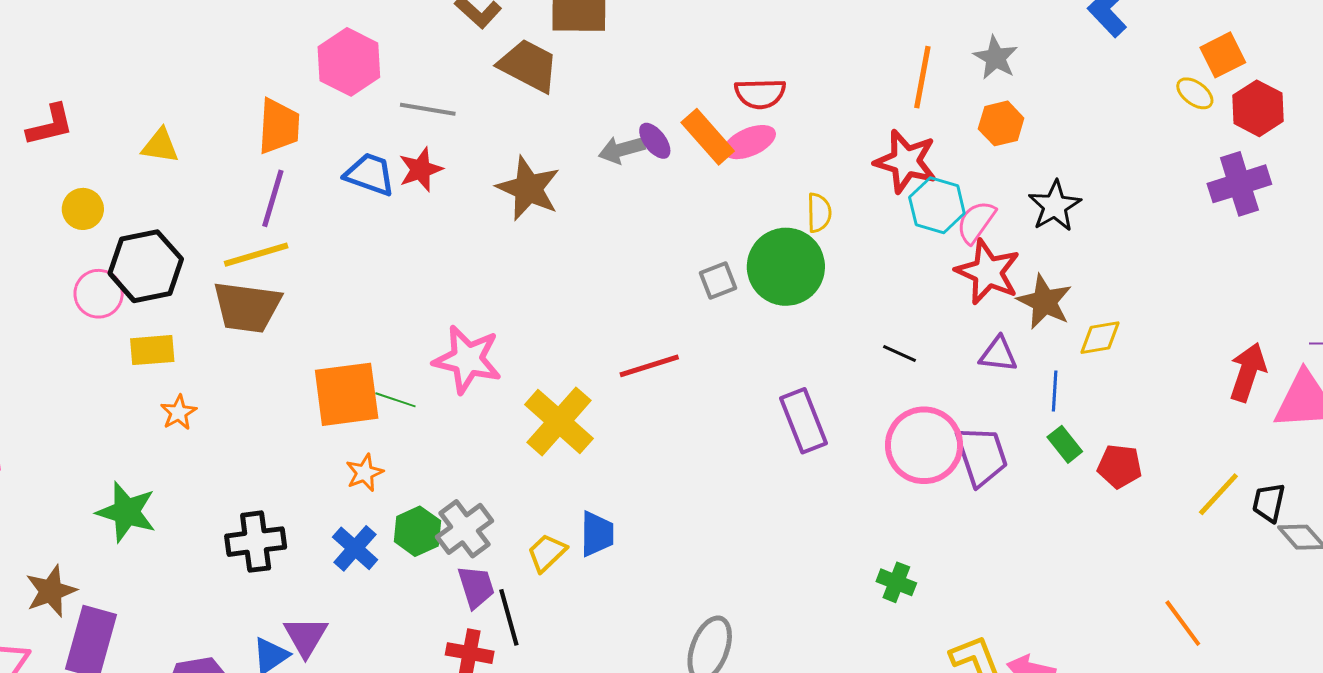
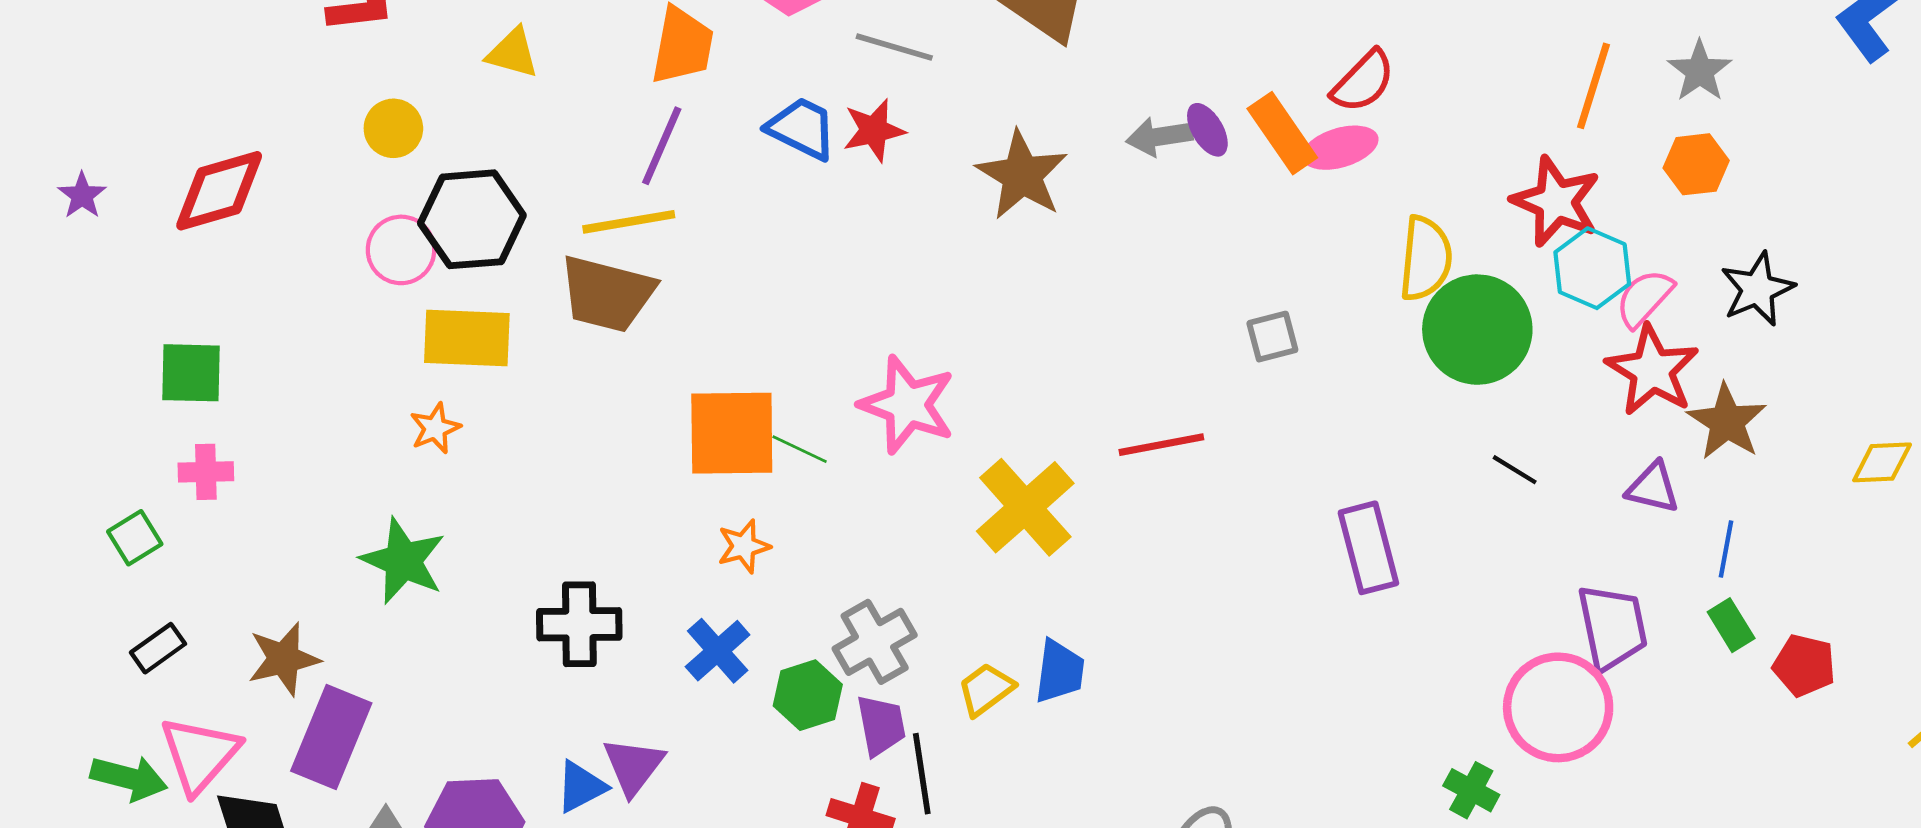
red semicircle: (760, 94) -> (1363, 81), turned -51
yellow semicircle: (819, 213) -> (1426, 258), size x1.5
green circle: (786, 267) -> (1477, 330), moved
yellow diamond: (1100, 338) -> (1882, 462), moved
yellow rectangle: (152, 350) -> (467, 338), size x1.4
orange star: (179, 412) -> (435, 428), moved
pink circle: (924, 445) -> (1558, 707), moved
green hexagon: (417, 531) -> (808, 695), moved

